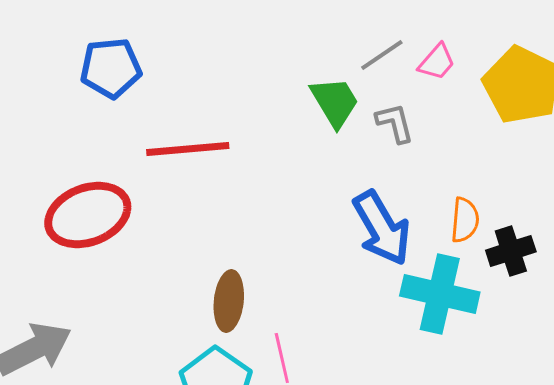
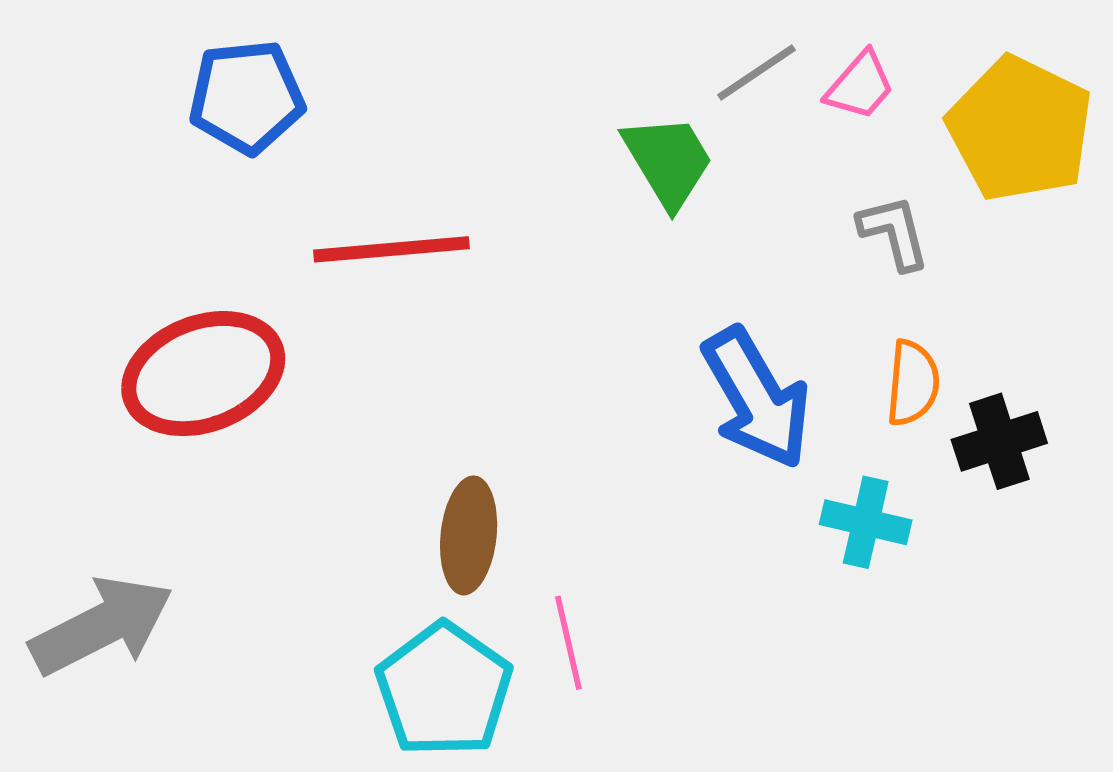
gray L-shape: (395, 123) -> (894, 232), moved
cyan cross: (440, 294) -> (866, 522), size x0.6

